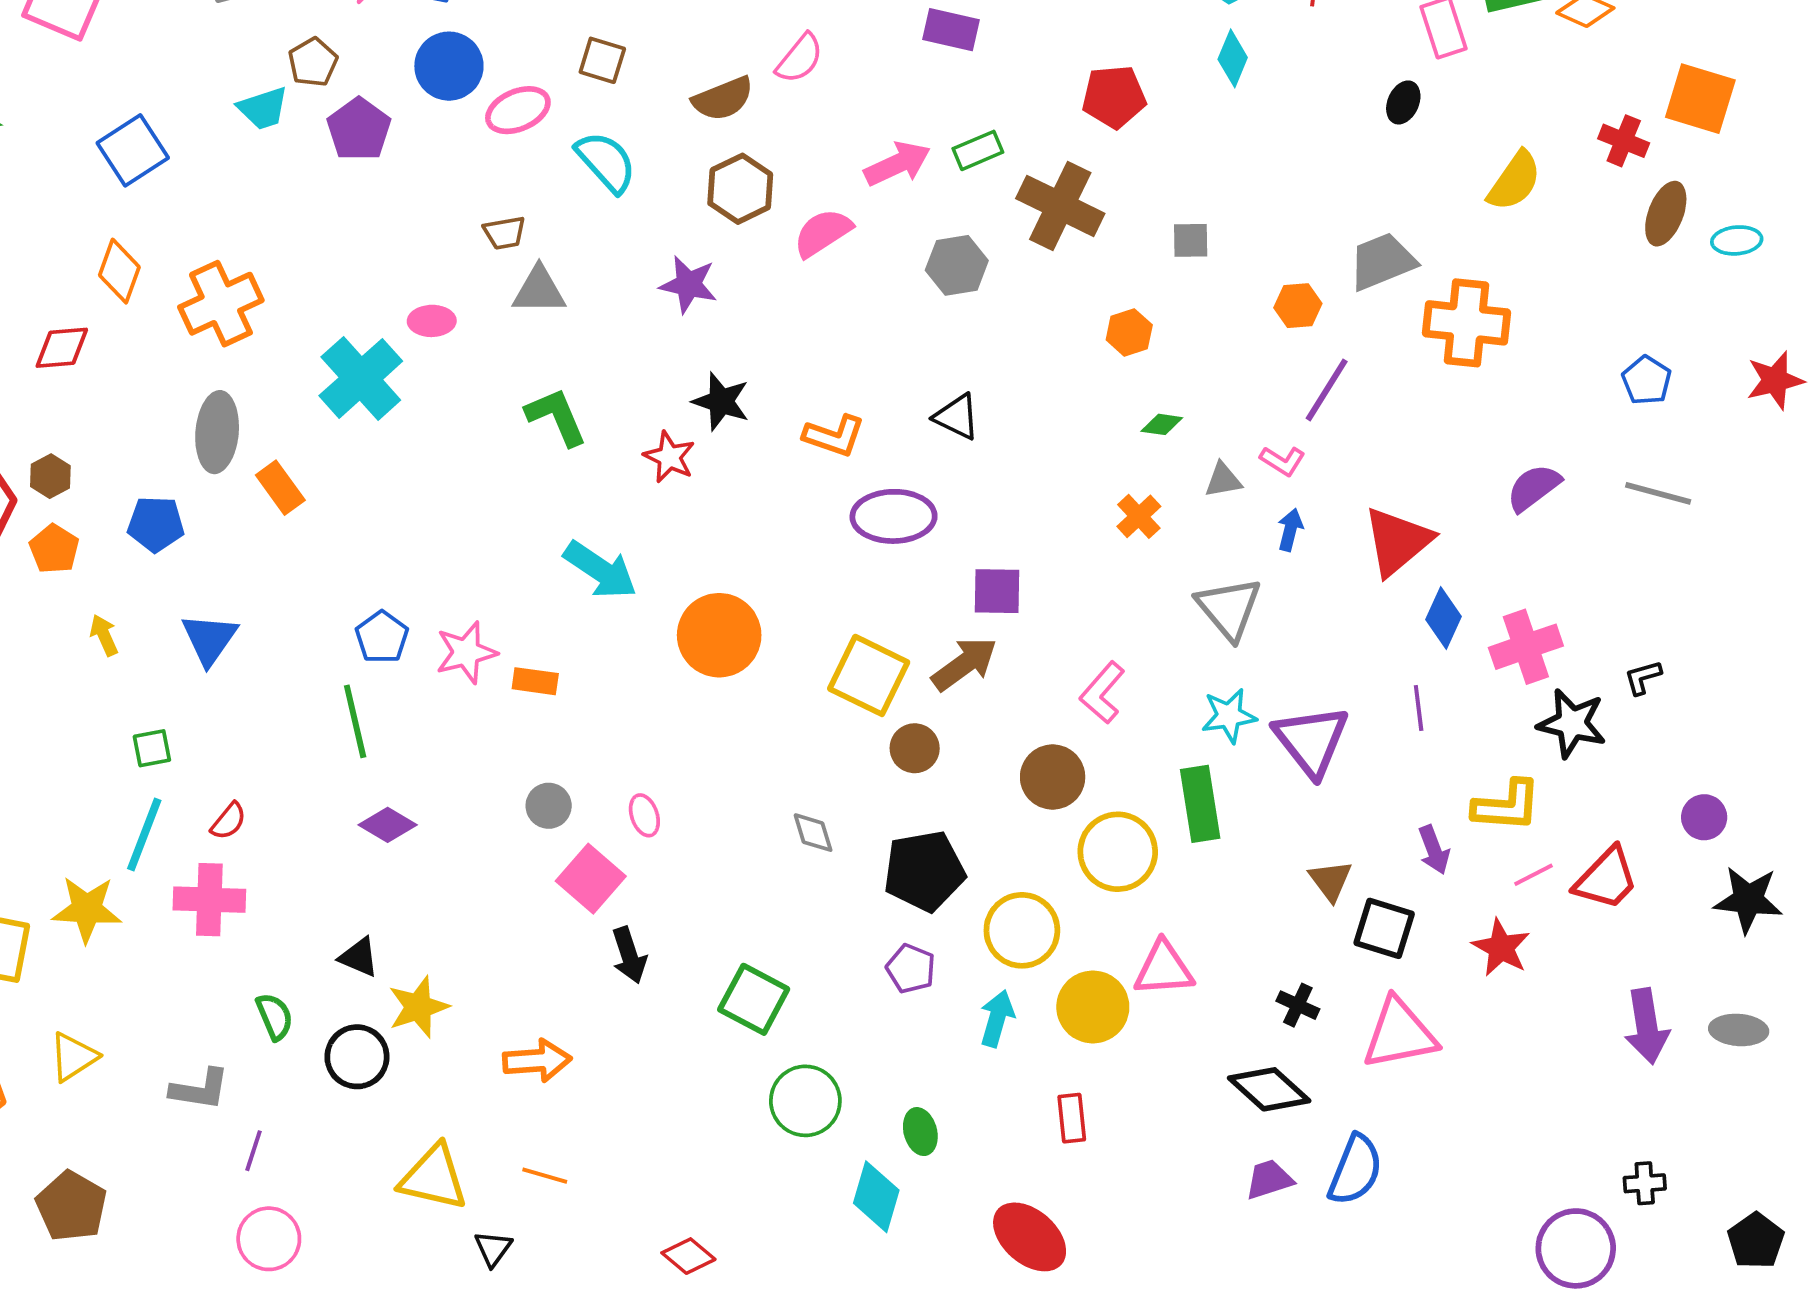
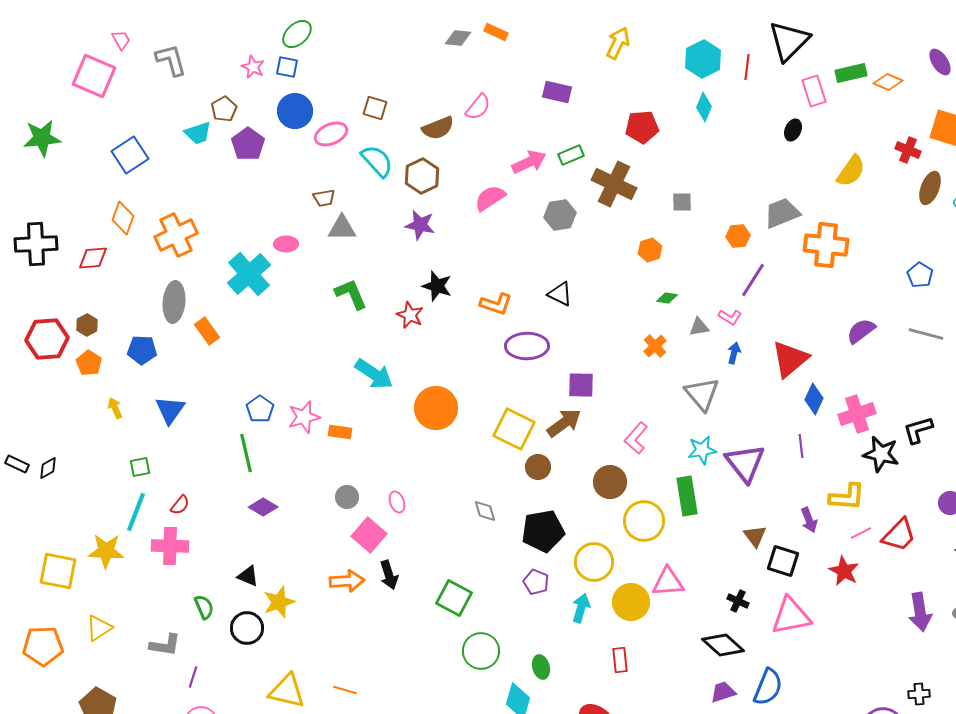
brown hexagon: (740, 189) -> (422, 176), moved
black L-shape: (1643, 677) -> (918, 430), size x1.5
orange arrow: (537, 1061) -> (347, 581), moved

